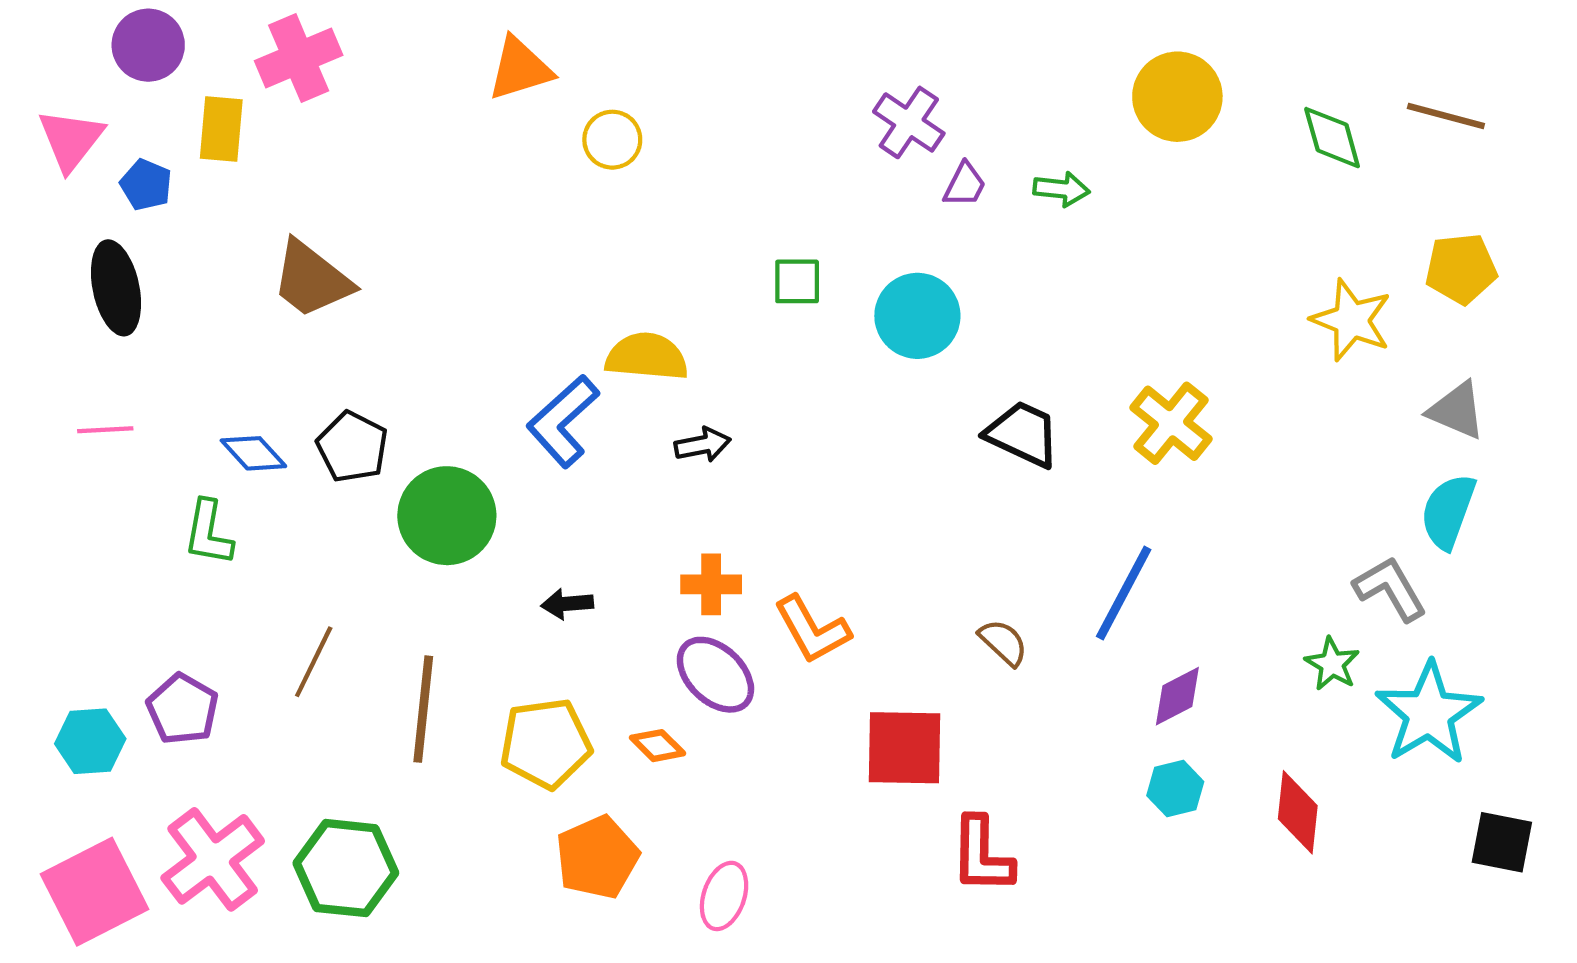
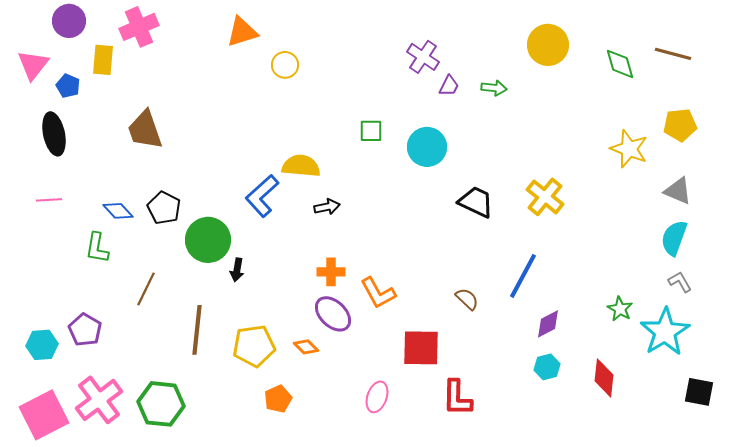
brown trapezoid: (312, 279) -> (145, 130), turned 33
gray L-shape: (1390, 589) -> (680, 282), moved, size x0.7
black arrow: (567, 604) -> (237, 270), moved, turned -75
brown line: (314, 662) -> (146, 289), moved
orange pentagon: (597, 857) -> (278, 399), size x0.7
pink ellipse: (724, 896) -> (377, 397), moved

